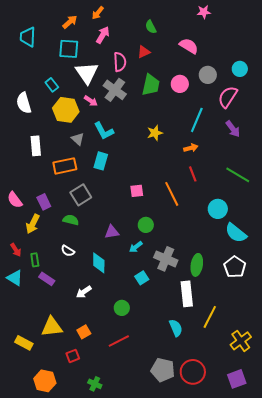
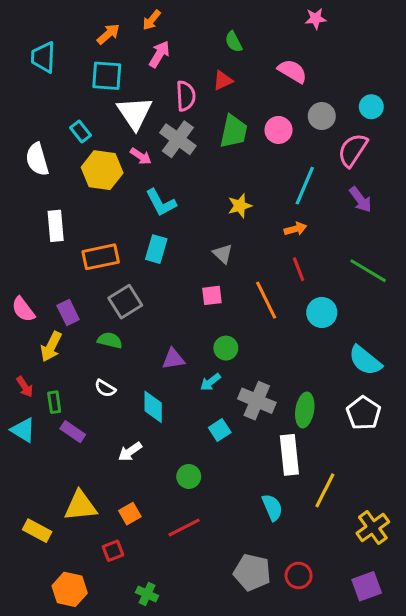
gray triangle: (78, 139) -> (223, 254), moved
cyan circle: (218, 209) -> (322, 312), moved
red circle: (193, 372) -> (299, 575), size x0.7

